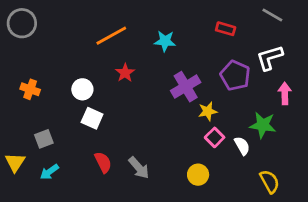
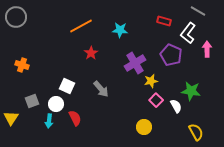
white L-shape: (270, 58) -> (188, 33), moved, turned -35
white circle: (82, 89) -> (56, 104), moved
pink arrow: (285, 93) -> (207, 49), moved
gray arrow: (139, 168) -> (101, 89), moved
cyan arrow: (49, 172) -> (49, 121), moved, turned -48

